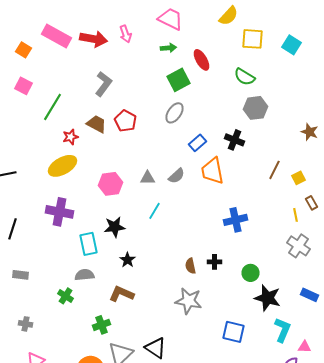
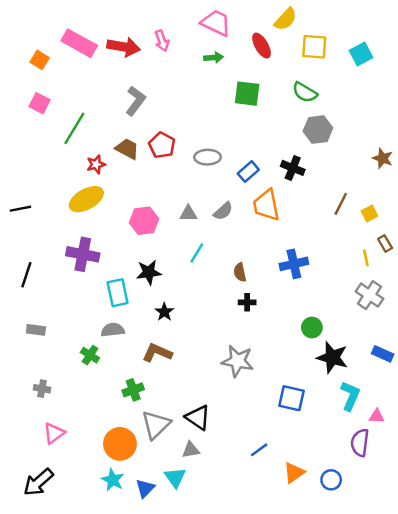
cyan square: (292, 45) -> (361, 54), turned 30
red ellipse: (202, 60) -> (262, 46), moved
green square: (178, 80) -> (247, 94), moved, turned 35
gray ellipse: (174, 113) -> (208, 157), moved, turned 55
black cross: (214, 262) -> (247, 302), moved
brown semicircle: (190, 266) -> (240, 272), moved

